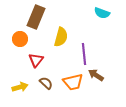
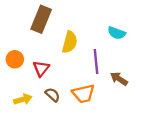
cyan semicircle: (102, 13) -> (117, 33), moved
orange circle: (20, 39) -> (15, 59), moved
brown arrow: (96, 75) -> (119, 79), moved

